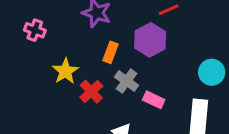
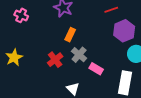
purple hexagon: (150, 40) -> (124, 31), moved
yellow star: (65, 71) -> (14, 57), moved

